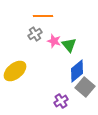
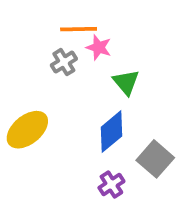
pink star: (54, 41) -> (99, 47), moved
blue diamond: (77, 71) -> (111, 132), moved

